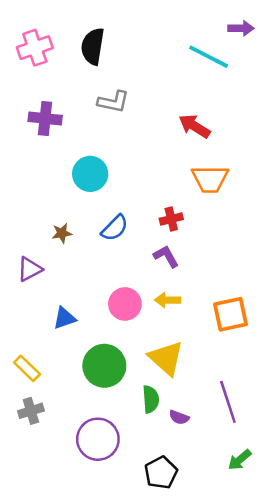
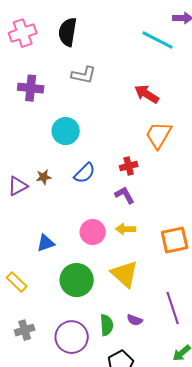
orange trapezoid: (210, 179) -> (159, 135), turned 120
purple triangle: (30, 269) -> (18, 186), moved
green semicircle: (151, 399) -> (107, 325), moved
gray cross: (31, 411) -> (25, 330), moved

